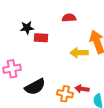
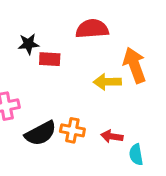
red semicircle: (69, 18) -> (92, 29), size x1.5
orange cross: (65, 94) -> (72, 130), moved

